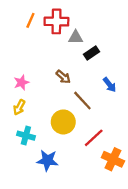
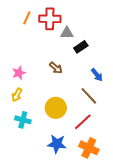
brown line: (82, 101) -> (89, 96), moved
orange cross: (113, 159) -> (89, 148), moved
blue star: (47, 160) -> (57, 144), moved

